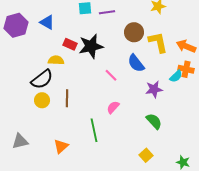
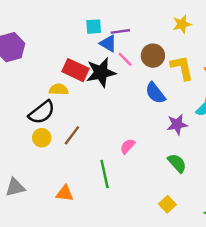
blue triangle: (47, 22) -> (108, 43), moved
red rectangle: (70, 44) -> (76, 70), size x1.5
pink line: (111, 75) -> (125, 59), moved
brown line: (67, 98) -> (72, 135), turned 36
orange triangle: (61, 146) -> (65, 193), turned 49

